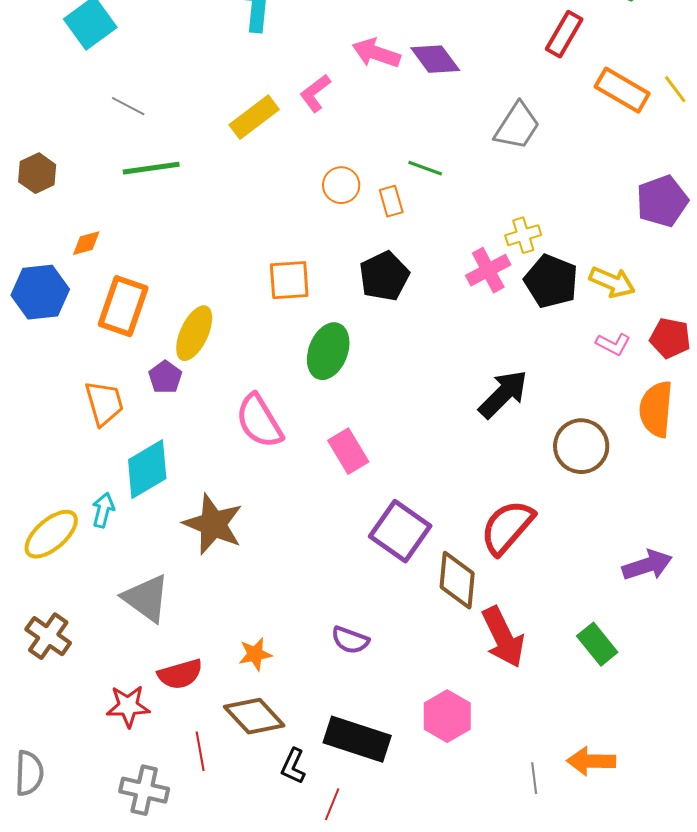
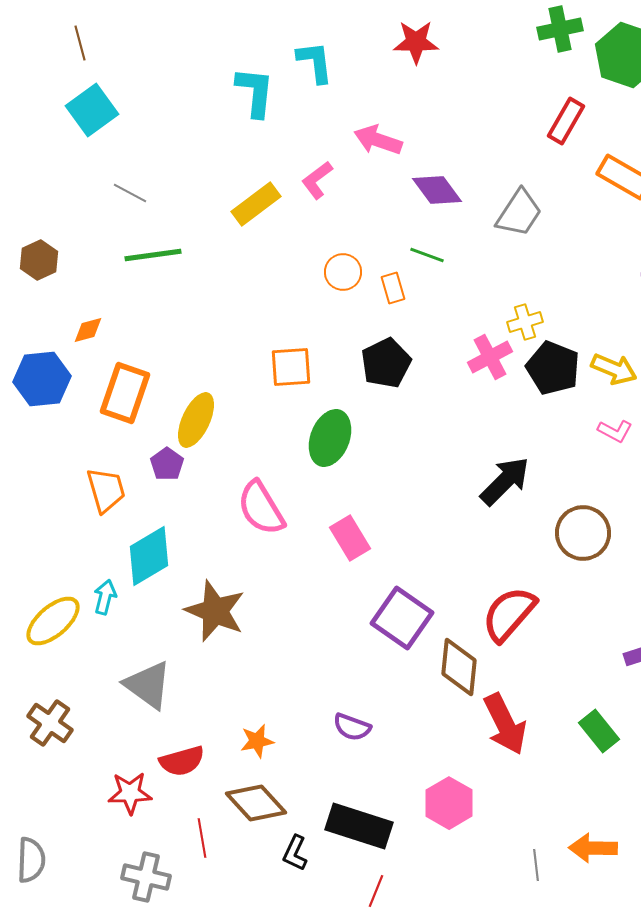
purple diamond: (435, 59) -> (437, 190), moved
red line: (332, 804) -> (376, 891), moved

